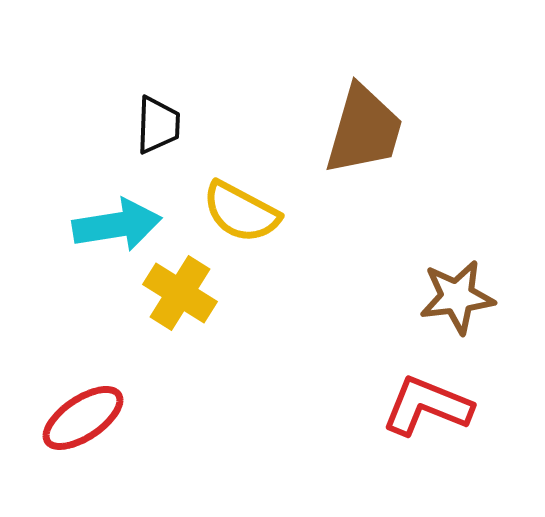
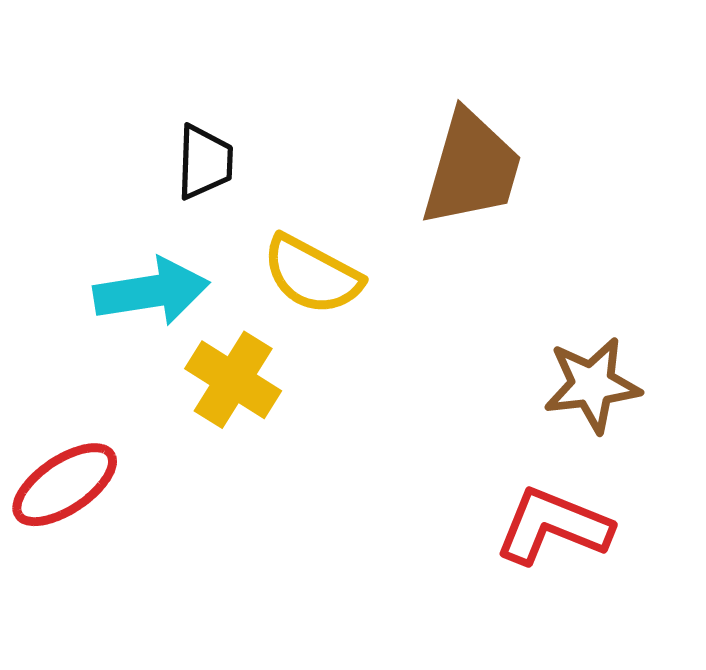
red ellipse: (83, 418) -> (65, 485), moved

